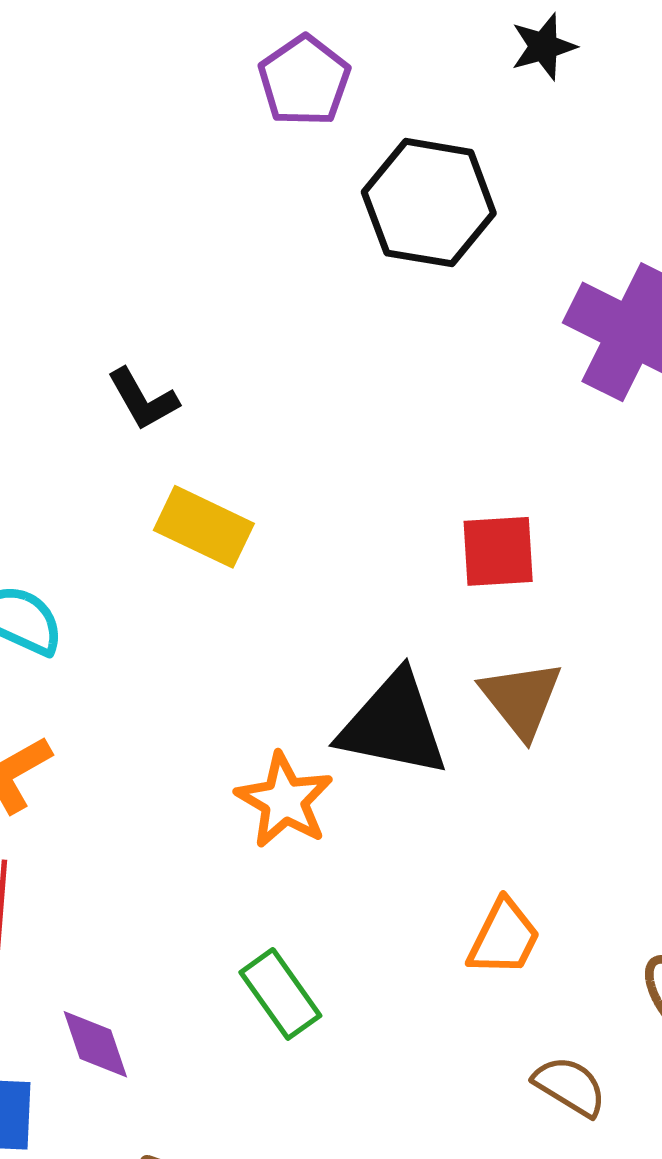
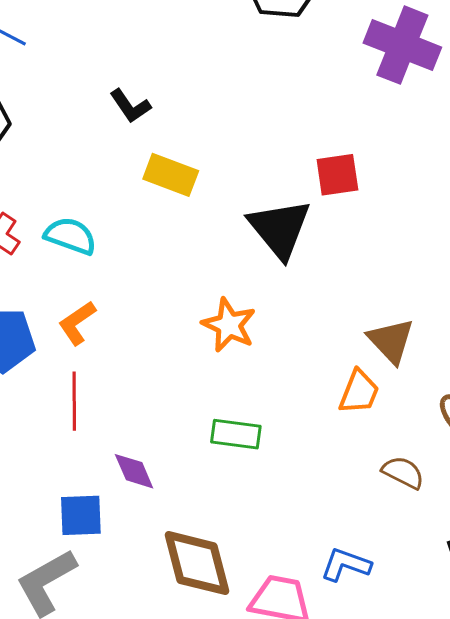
brown triangle: (521, 699) -> (391, 341), moved
black triangle: (393, 725) -> (280, 229), moved, turned 44
green rectangle: (280, 994) -> (236, 434), turned -42

